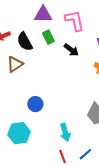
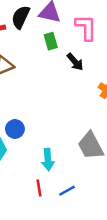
black semicircle: (25, 42) -> (21, 17), moved, turned 42
blue circle: (35, 104) -> (15, 129), moved

